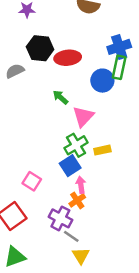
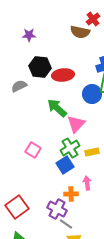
green arrow: (60, 97) -> (57, 108), size x1.5
pink square: (32, 181) -> (33, 150), moved
pink arrow: (81, 185) -> (87, 183), moved
orange cross: (77, 200) -> (71, 194), turned 32

